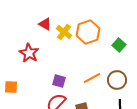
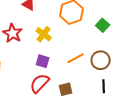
yellow cross: (64, 32) -> (44, 34), moved

